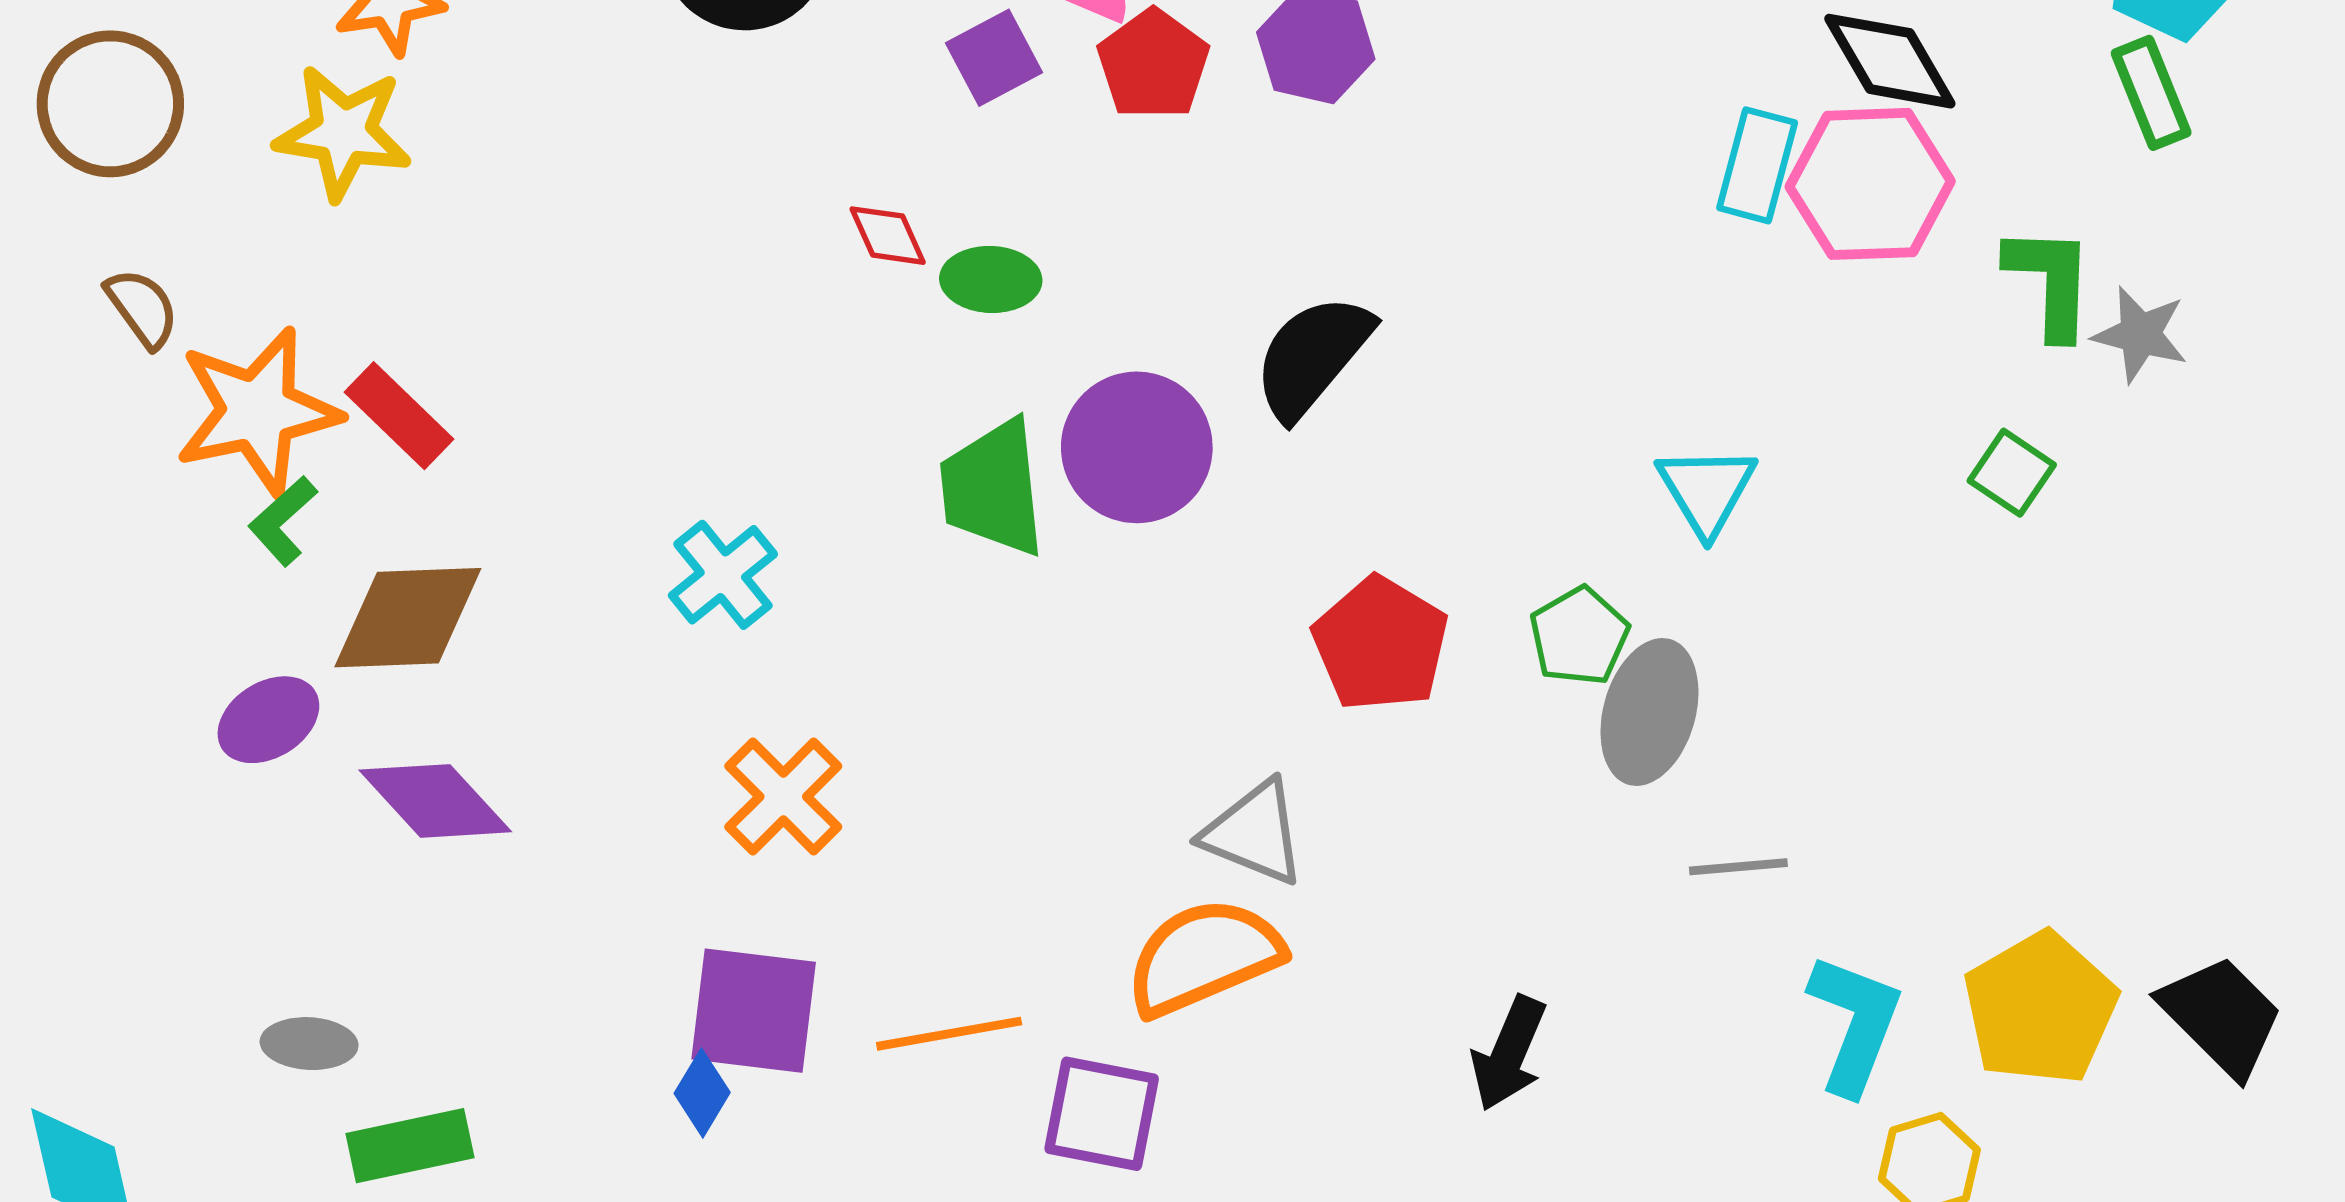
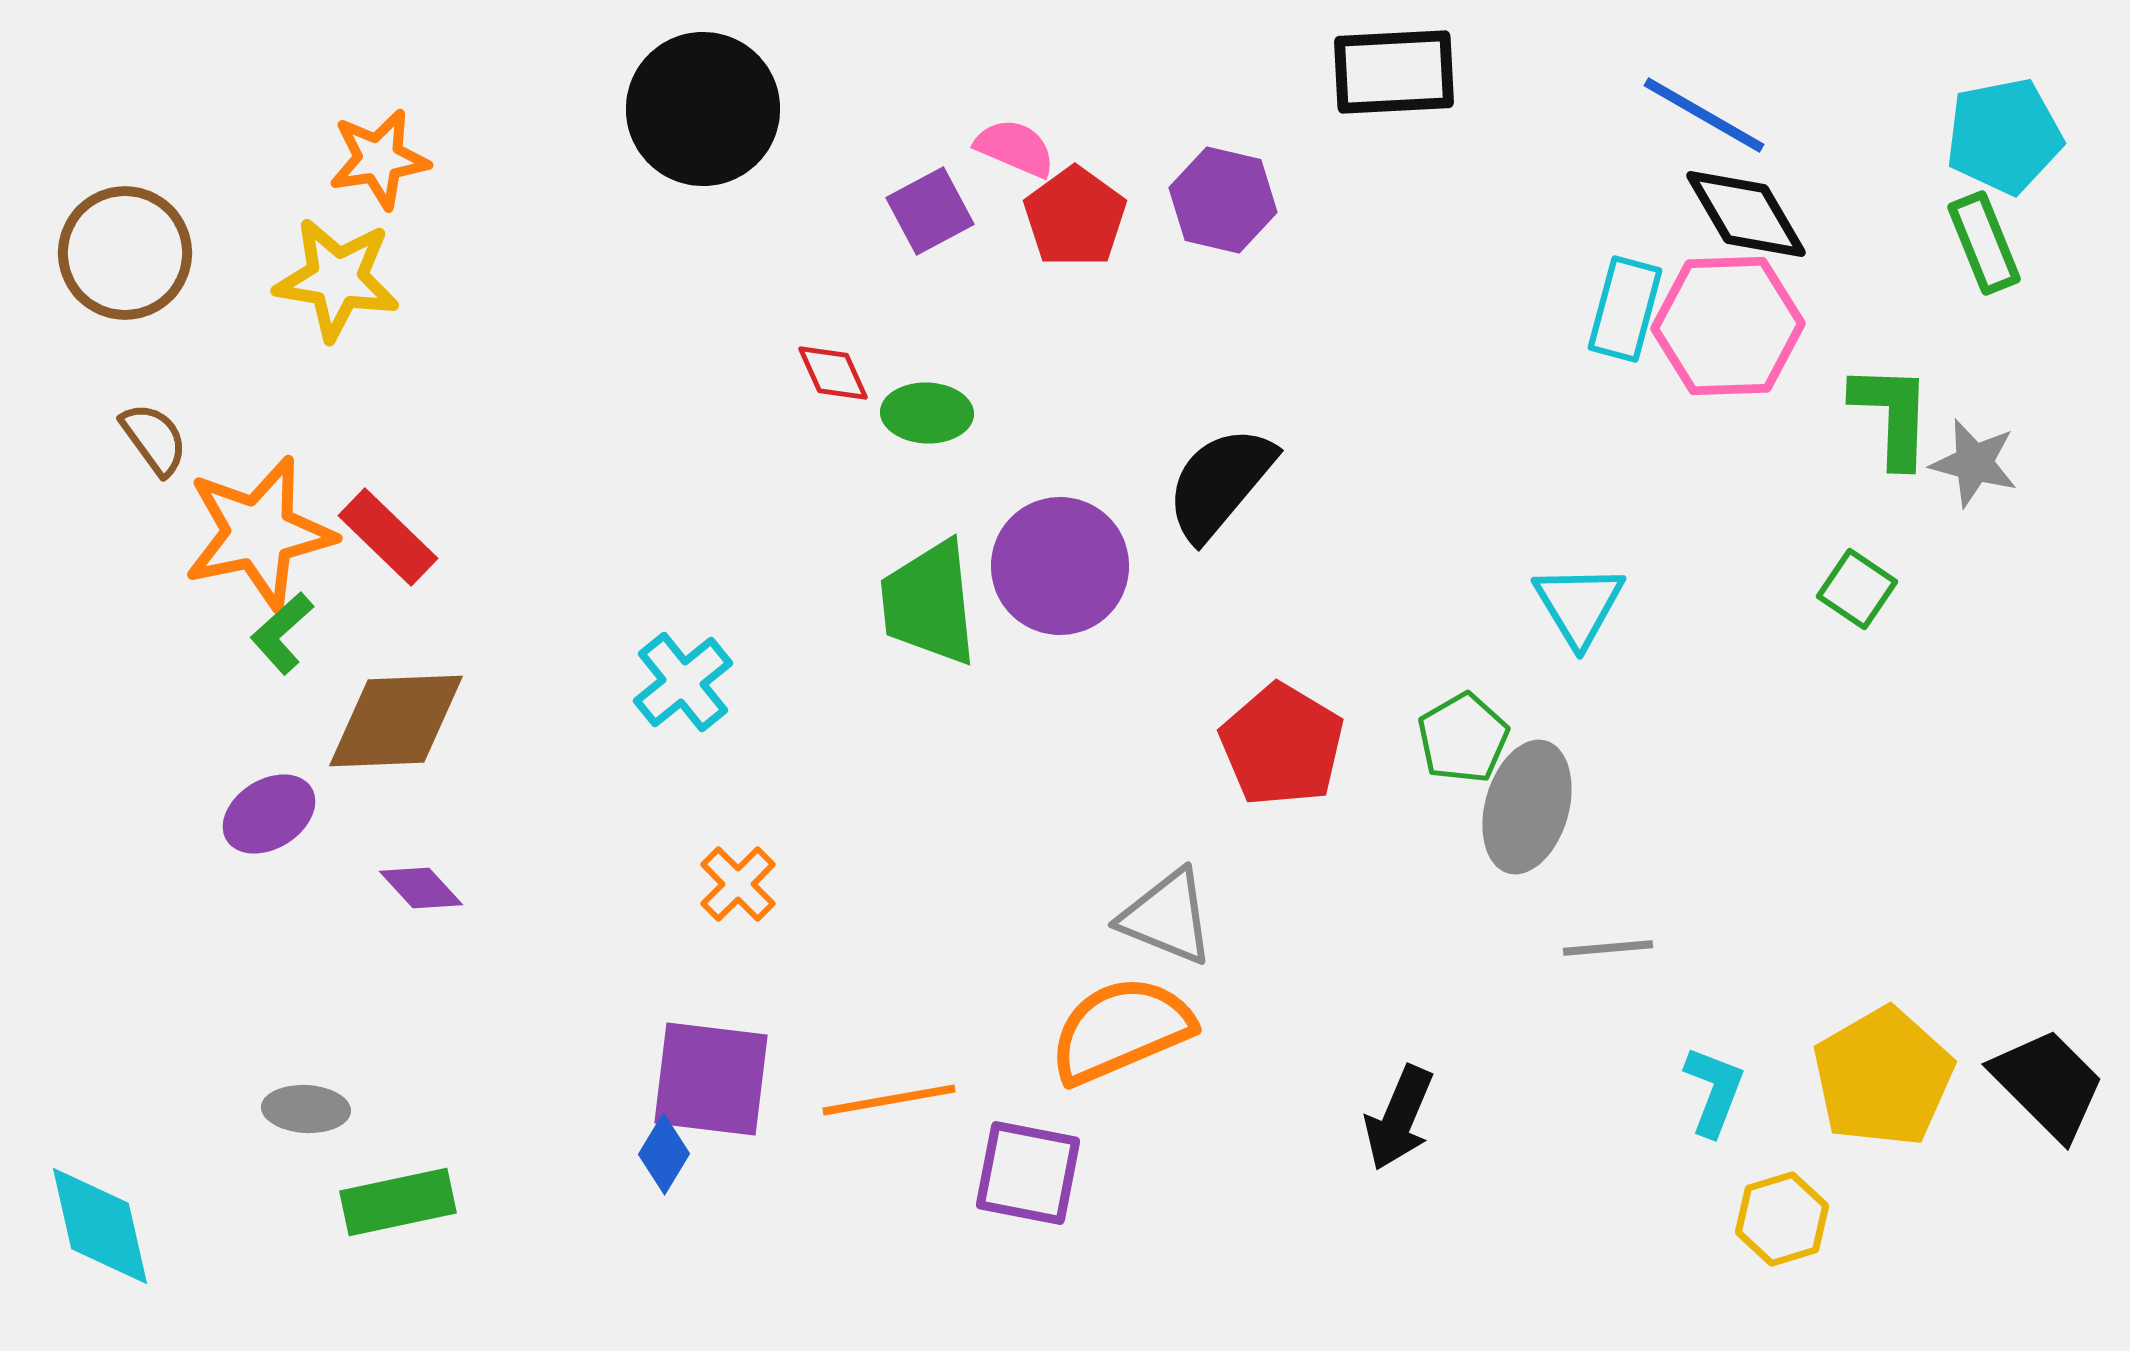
orange cross: (783, 797) -> (738, 884), size x0.7
purple diamond: (435, 801) -> (421, 888), size x0.6
cyan L-shape: (1855, 1024) -> (1714, 1091), size x0.7

